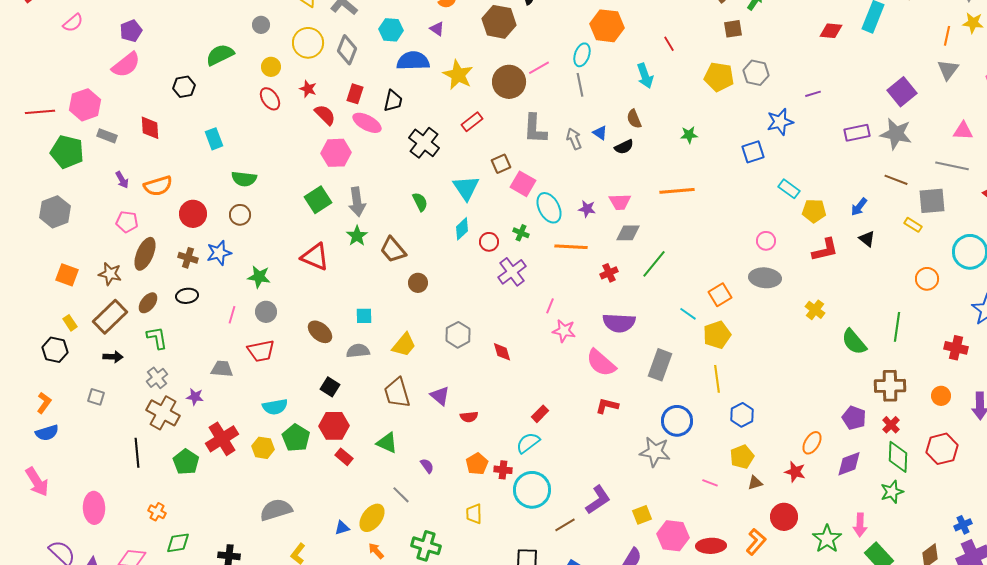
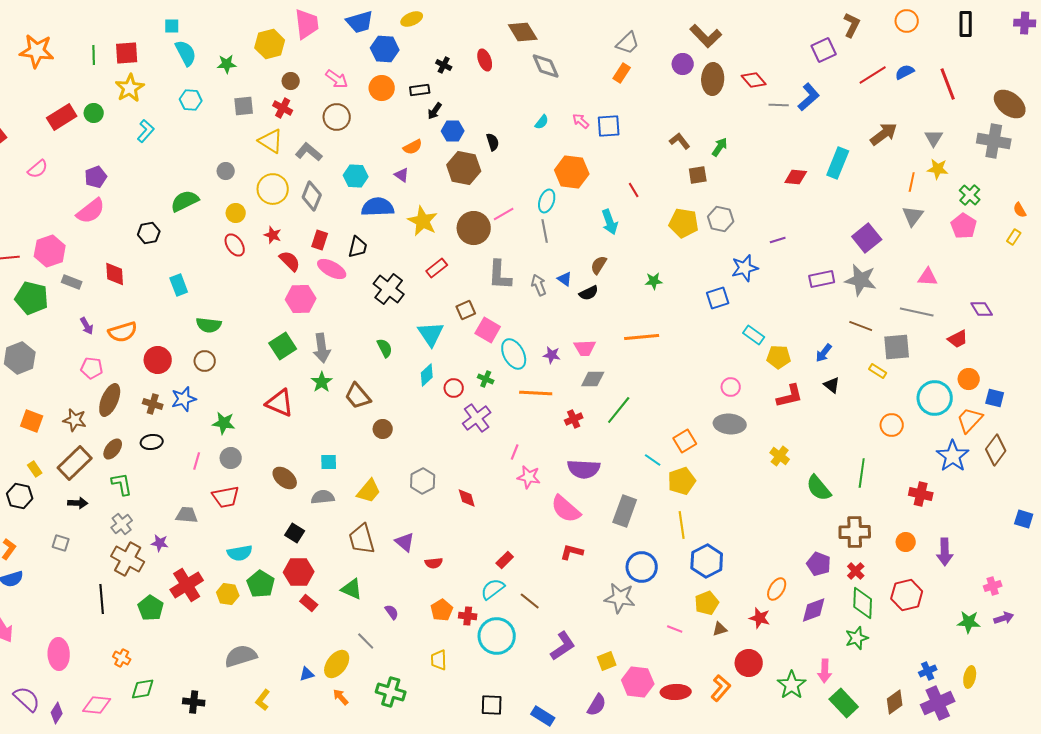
brown semicircle: (634, 119) -> (599, 265), turned 54
blue hexagon: (742, 415) -> (707, 561), size x1.4
brown line: (565, 525) -> (530, 601), moved, turned 70

